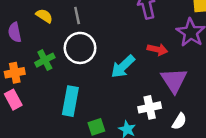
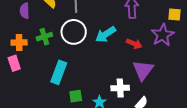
cyan arrow: (123, 67) -> (106, 34), moved

